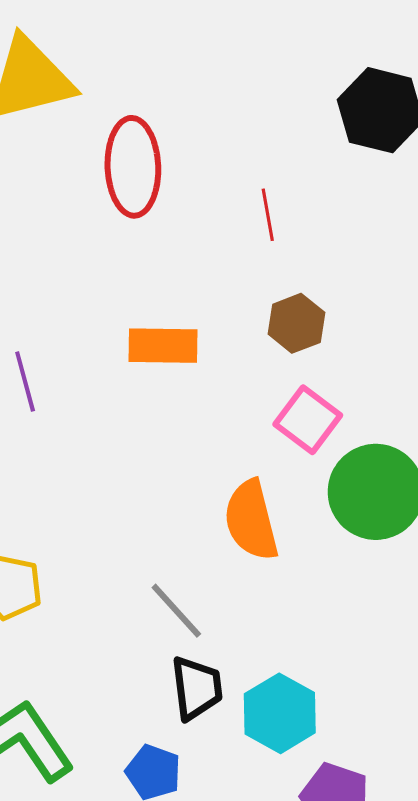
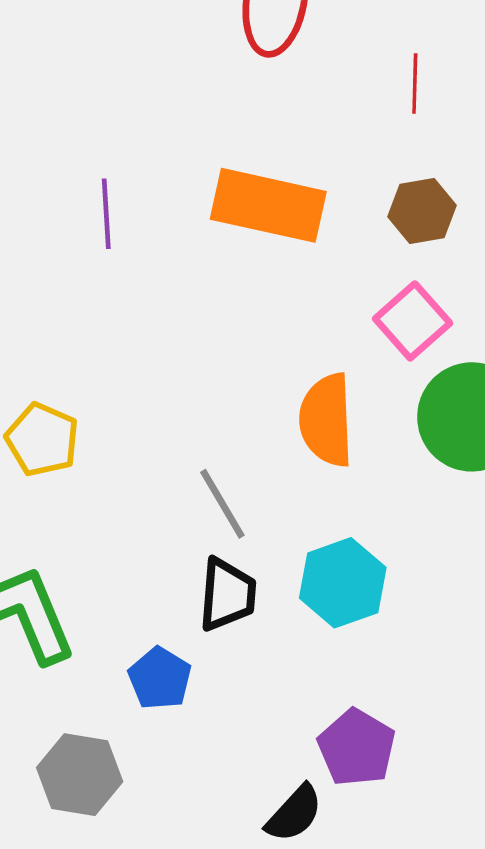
orange rectangle: (163, 346) -> (268, 205), size x1.4
cyan hexagon: (280, 713) -> (343, 583), moved

